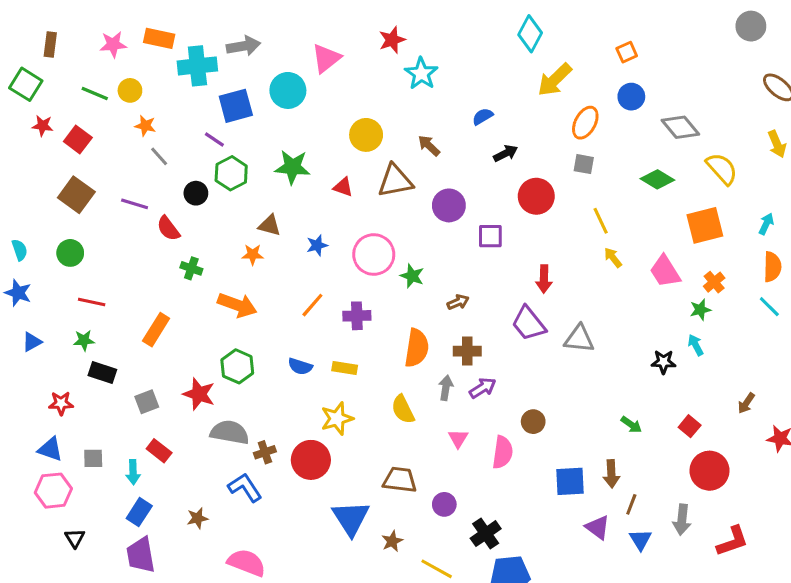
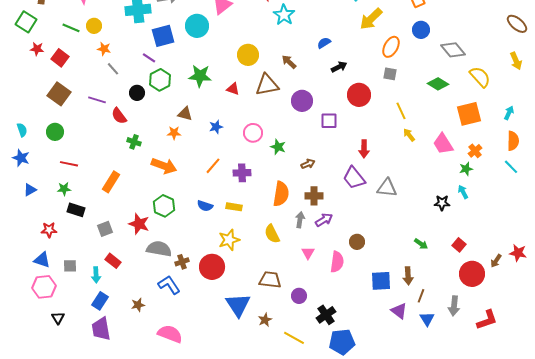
pink circle: (374, 254) -> (253, 133), size x0.7
brown arrow: (746, 403) -> (496, 261), moved

